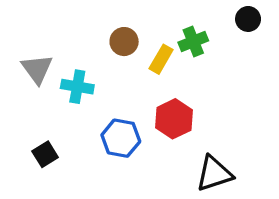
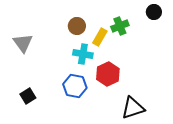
cyan cross: (77, 87) -> (83, 54), moved

